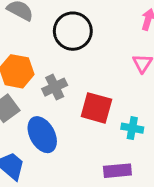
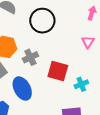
cyan cross: (132, 128) -> (81, 84), turned -32

